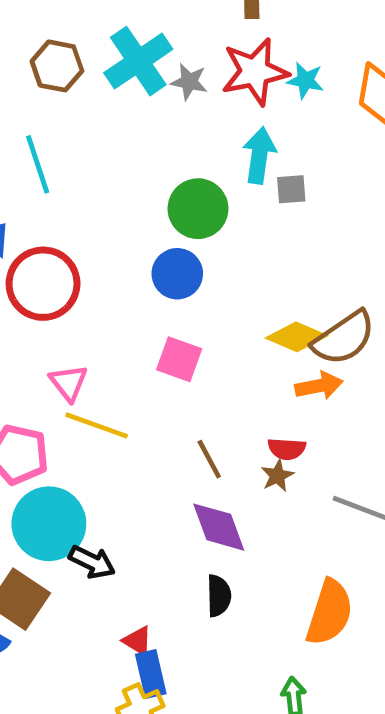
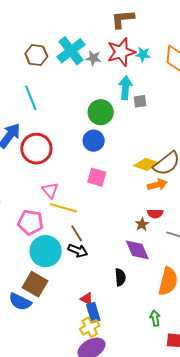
red semicircle: (287, 449) -> (155, 214), moved
brown line: (209, 459) -> (77, 233), moved
purple diamond: (219, 527) -> (137, 250), moved
black arrow: (92, 562) -> (78, 251), moved

